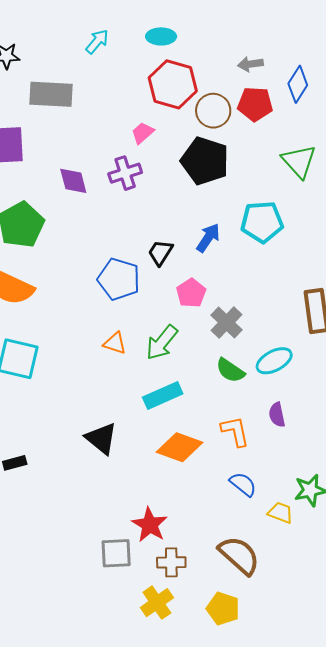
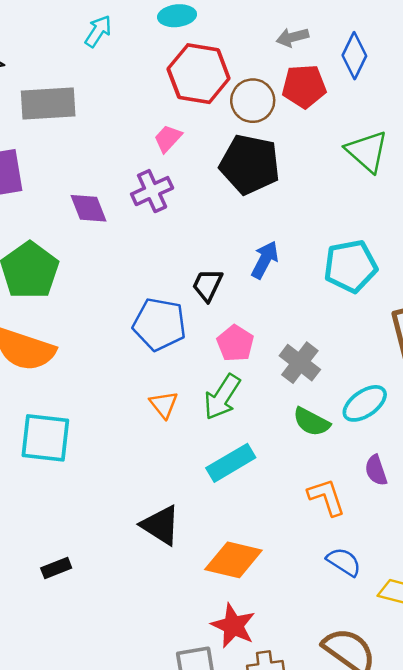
cyan pentagon: (262, 222) -> (350, 266), moved
pink pentagon: (191, 293) -> (235, 343), moved
orange triangle: (115, 343) -> (164, 405), turned 40
orange diamond: (179, 447) -> (233, 560), moved

